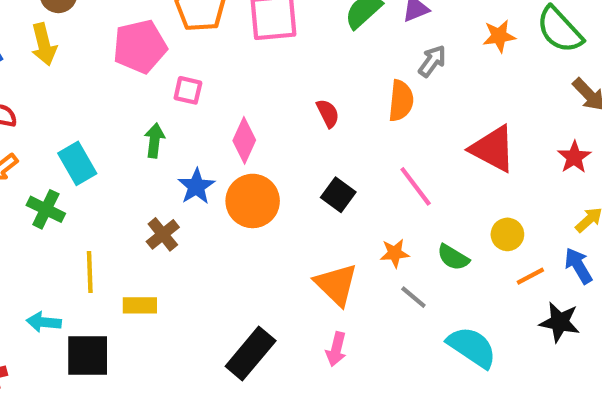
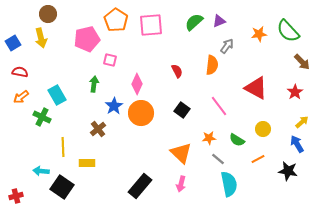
orange line: (530, 276) -> (258, 159), moved
cyan semicircle: (472, 347) -> (229, 184), moved, turned 45
black square: (88, 356) -> (62, 187), turned 35

